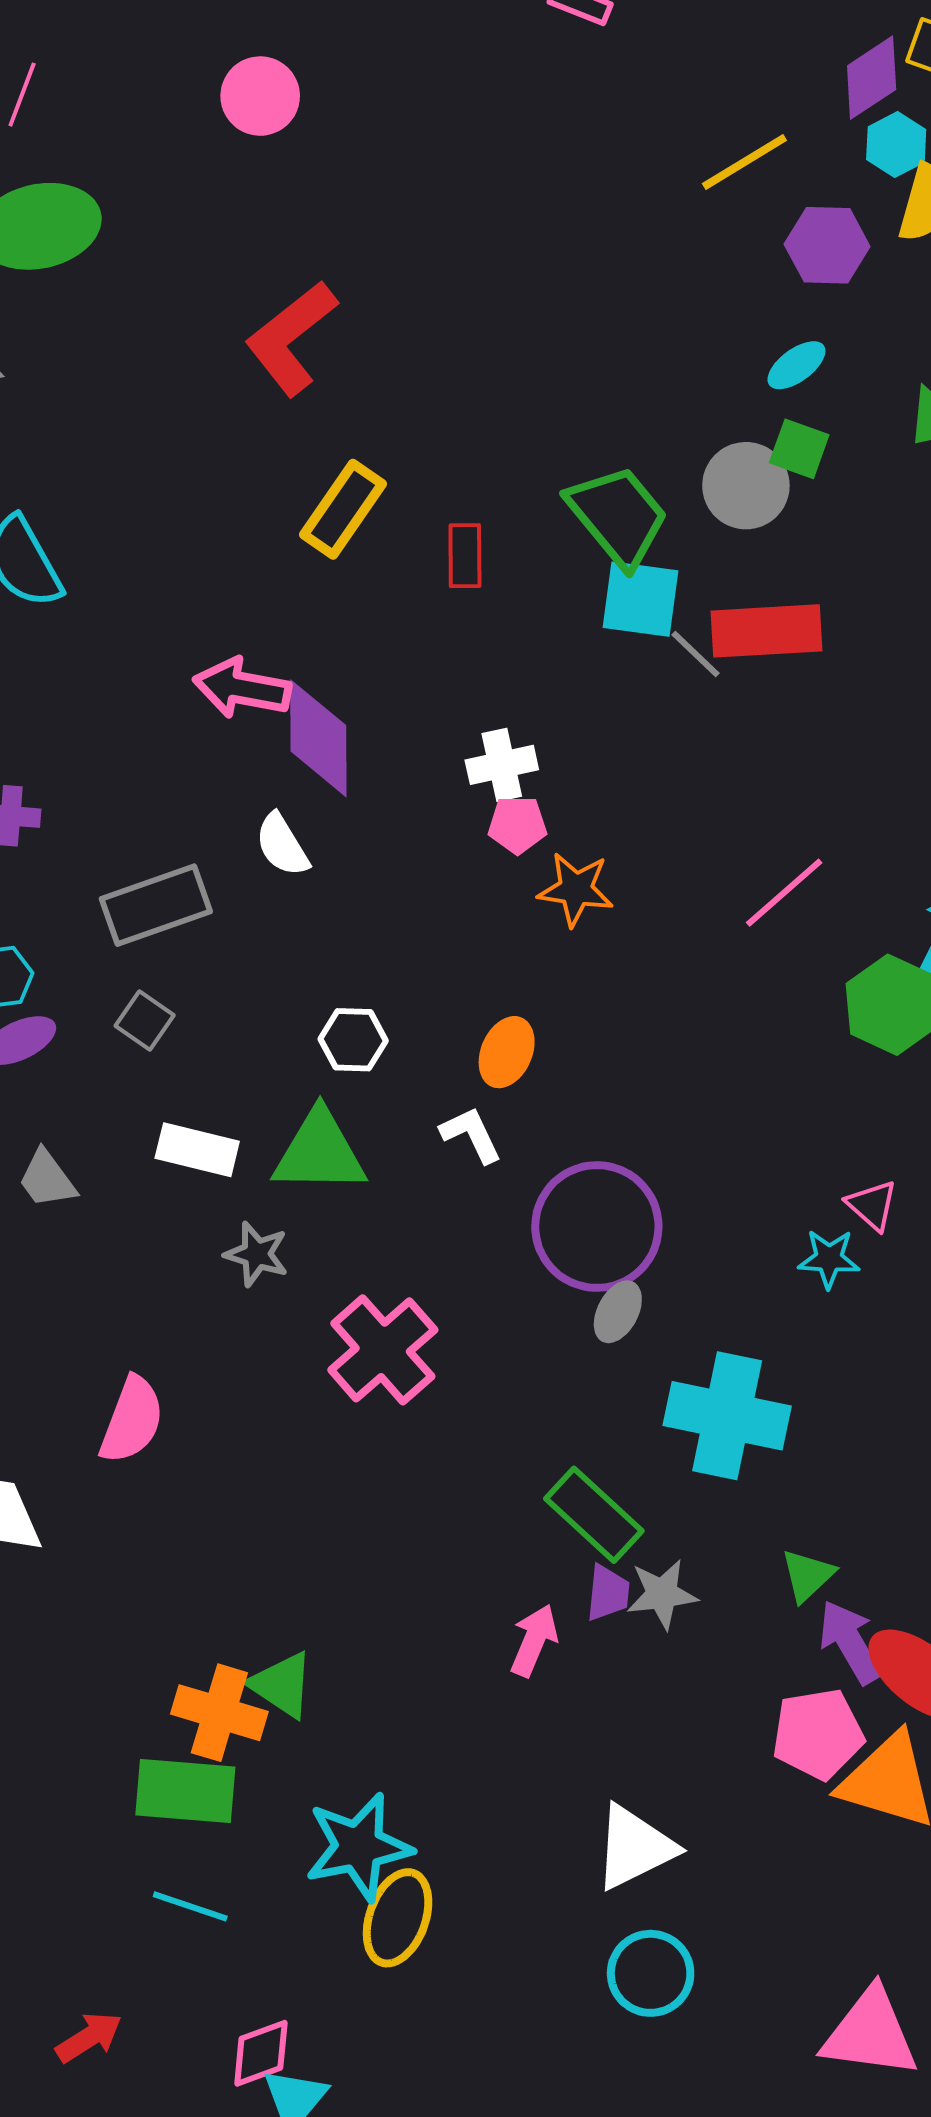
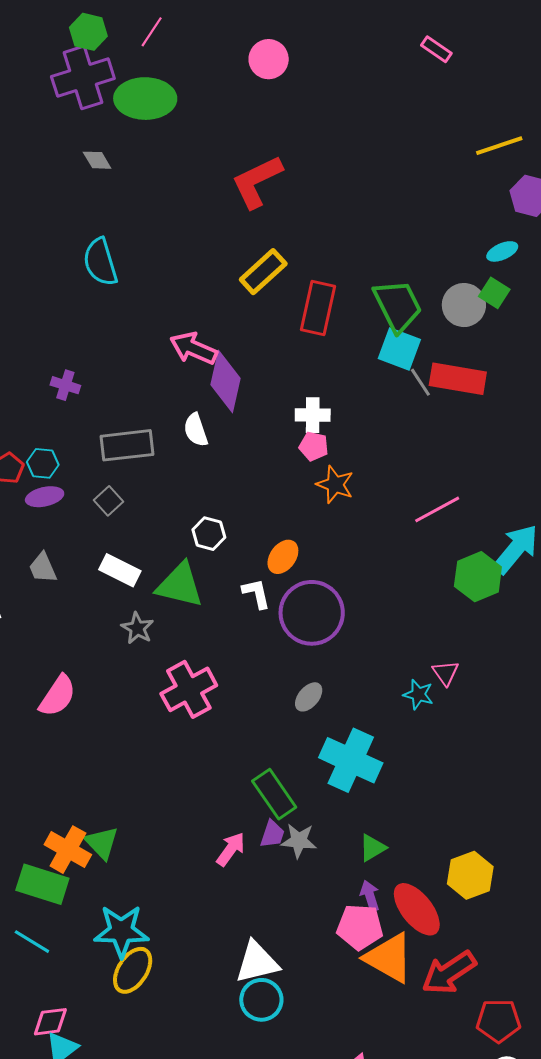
red rectangle: (465, 556) -> (318, 308), size x1.6
purple circle: (597, 1226) -> (312, 613), moved
purple arrow: (850, 1642) -> (370, 896), moved, size x0.7
cyan circle: (651, 1973) -> (261, 1000), moved

